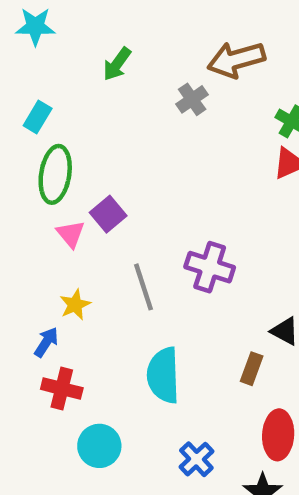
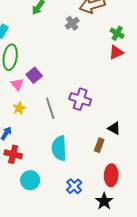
yellow star: (75, 305) -> (19, 108), moved

